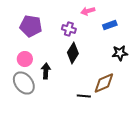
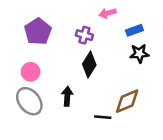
purple pentagon: (31, 26) -> (38, 31), turned 30
black star: (120, 53) -> (139, 53), moved
black arrow: (46, 71) -> (67, 96), moved

